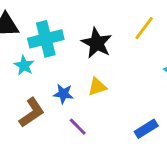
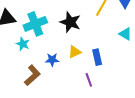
purple line: (78, 127) -> (89, 80), moved, turned 32
blue rectangle: (146, 129) -> (97, 57), moved, turned -63

